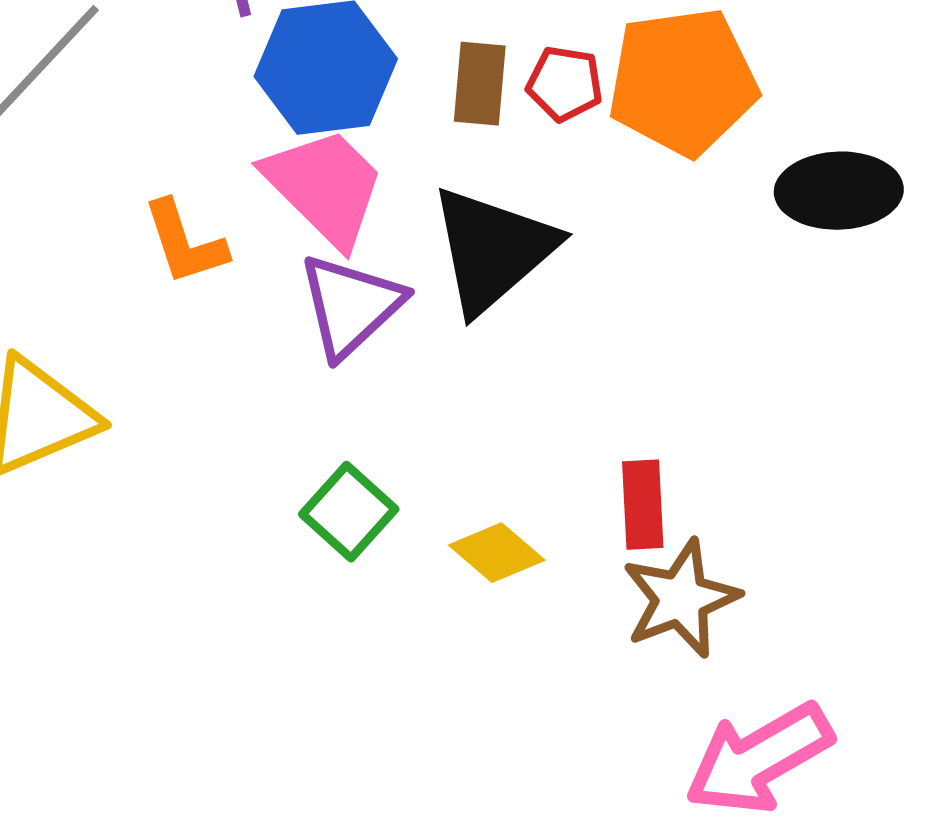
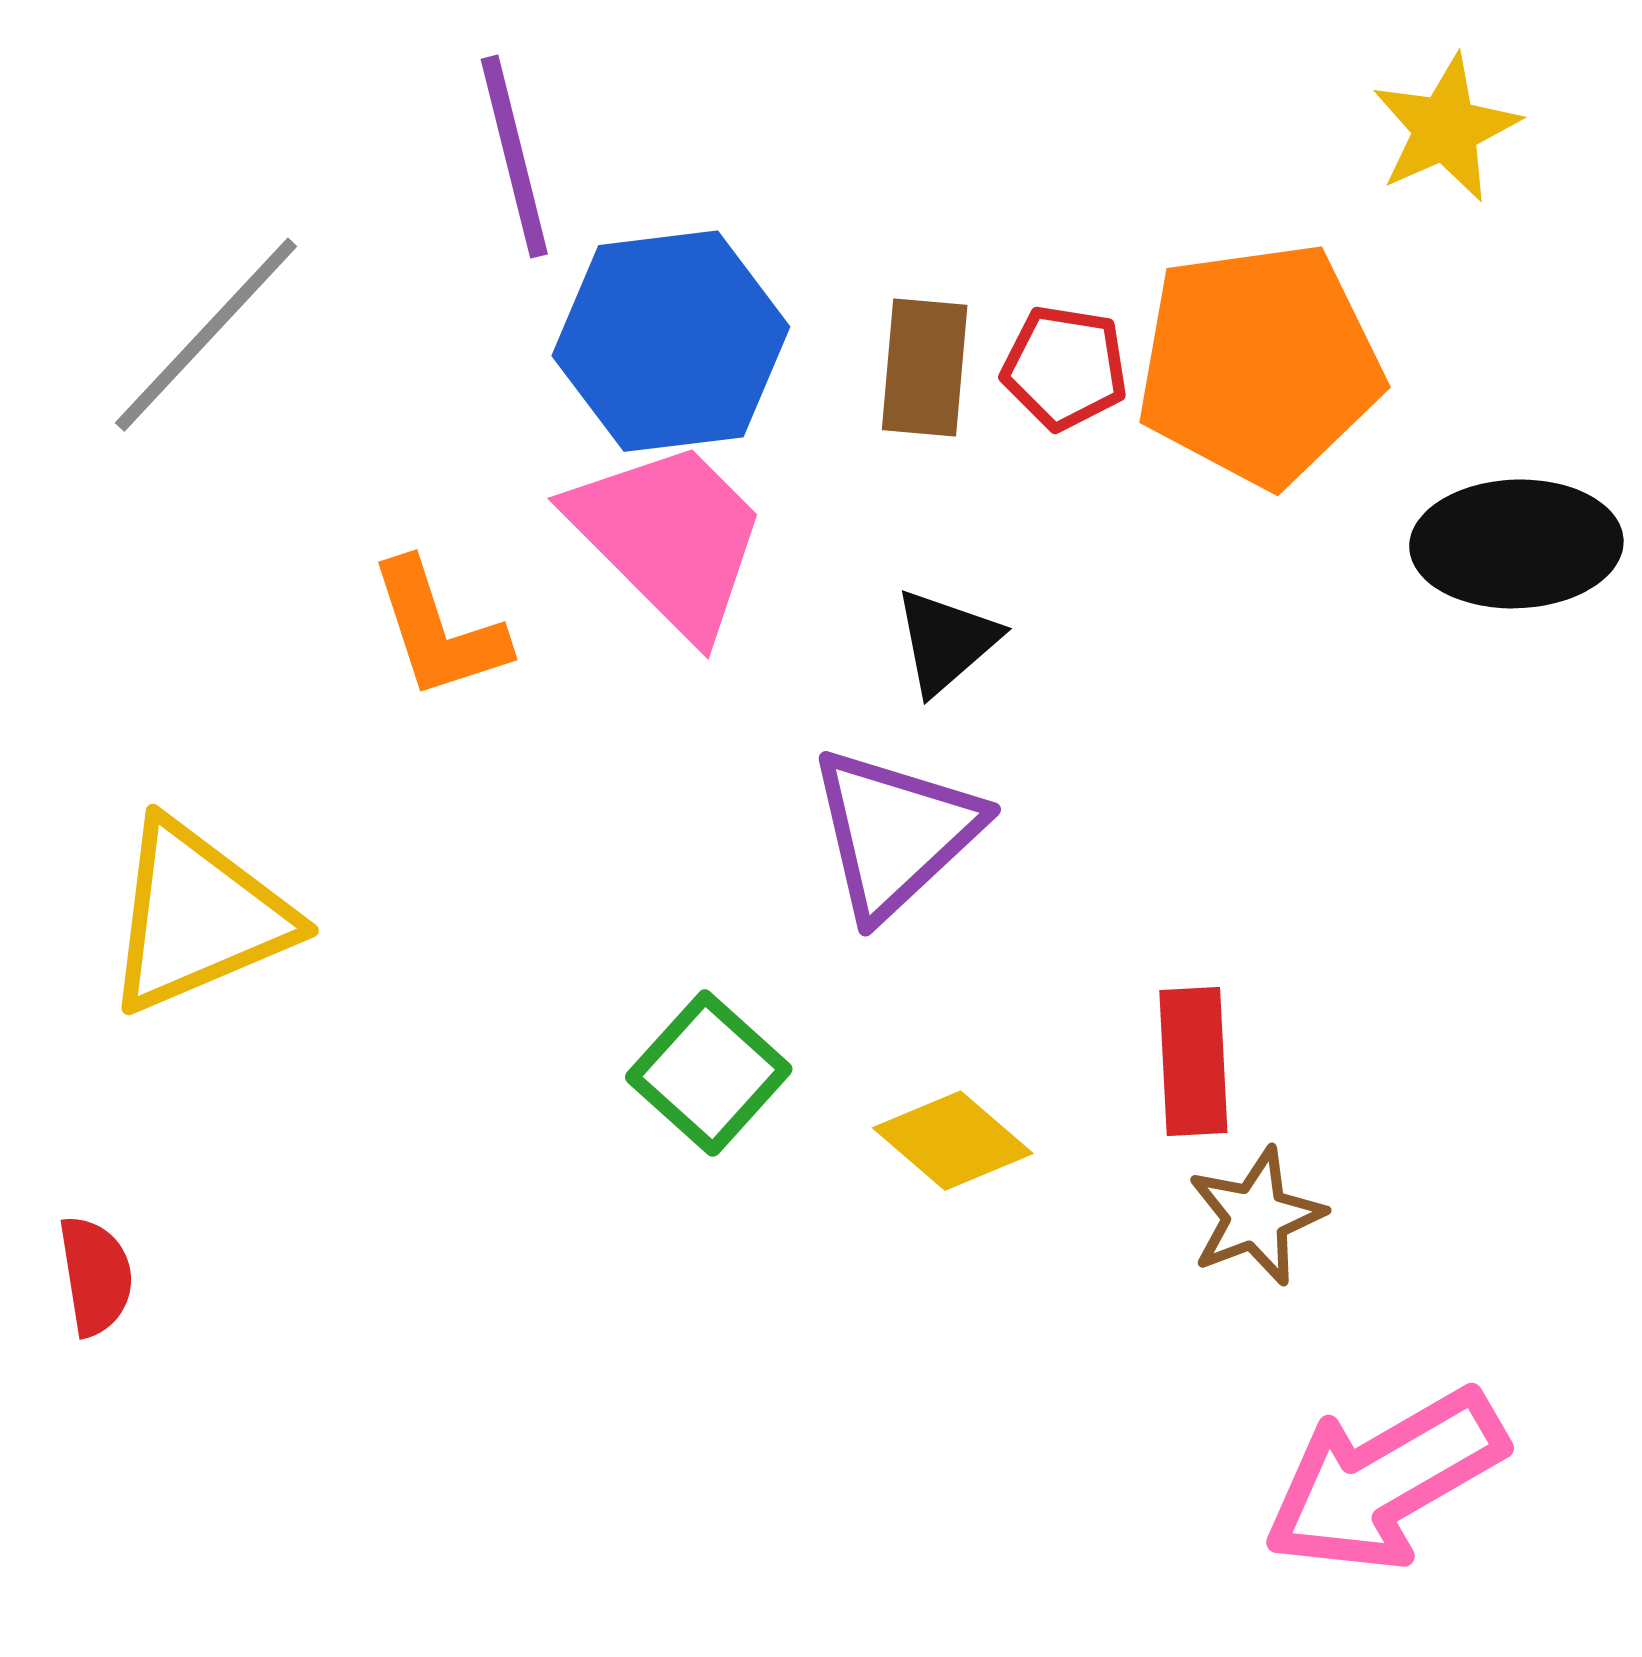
black triangle: (493, 250) -> (946, 641), size x0.5
purple triangle: (351, 306) -> (895, 832), moved
brown star: (681, 599) -> (1256, 1216), size x0.7

